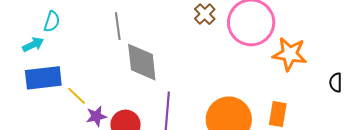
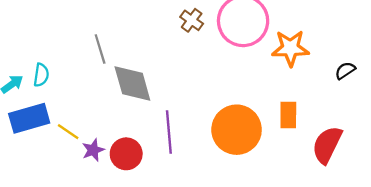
cyan semicircle: (52, 22) -> (41, 75), moved
black semicircle: (336, 83) -> (345, 71), turned 66

